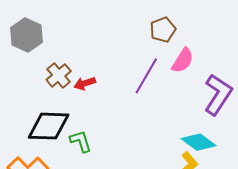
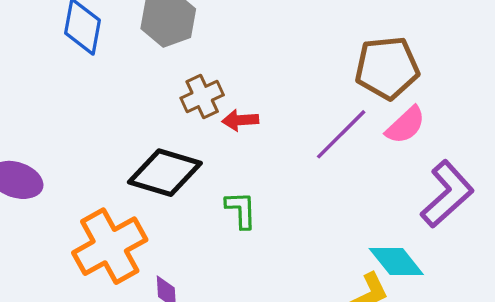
brown pentagon: (163, 30) -> (387, 68), size x1.5
green L-shape: (81, 141) -> (241, 210), moved

